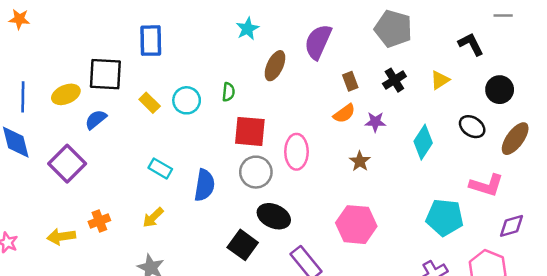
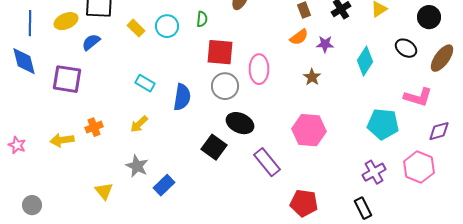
purple square: (67, 164) -> (67, 79), turned -36

